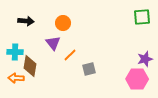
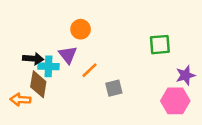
green square: (142, 17) -> (160, 45), moved
black arrow: (26, 21) -> (33, 59), moved
cyan cross: (15, 52) -> (49, 66), moved

